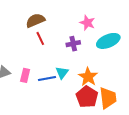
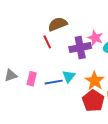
brown semicircle: (35, 20) -> (58, 24), moved
pink star: (87, 23) -> (95, 38), moved
purple cross: (73, 44) -> (80, 48), size x1.5

